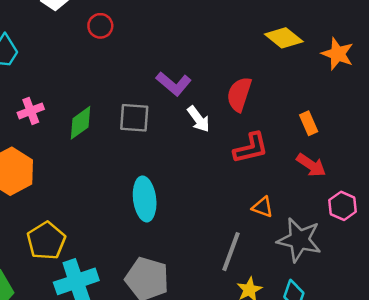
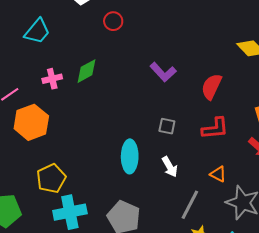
gray square: (134, 118) -> (167, 126), moved, size x0.7
white arrow: (198, 119) -> (170, 167), moved
green diamond: (80, 123) -> (86, 71), moved

